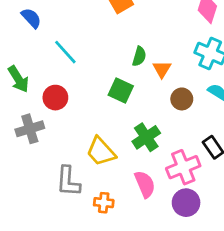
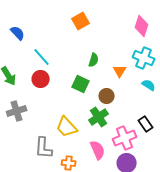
orange triangle: (162, 69) -> (120, 71), moved
red circle: (55, 98) -> (41, 79), moved
brown circle: (182, 99) -> (107, 96), moved

